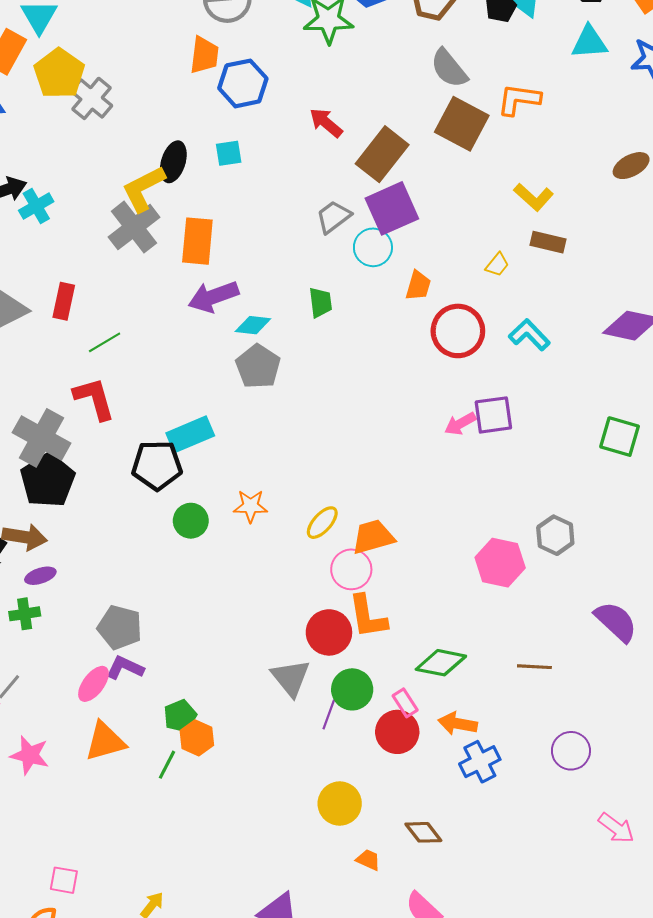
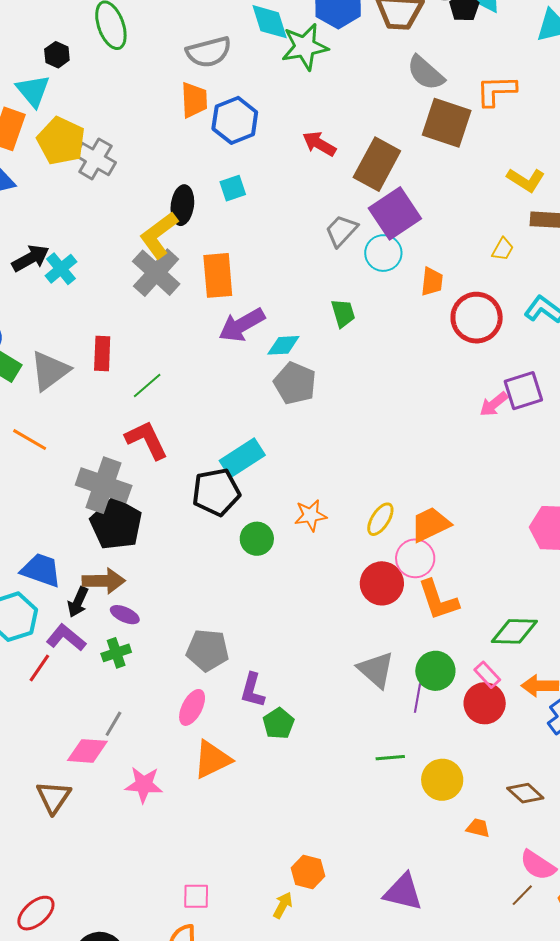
purple ellipse: (40, 576) -> (125, 615), turned 52
red circle: (329, 632) -> (382, 583), moved
purple L-shape: (125, 668) -> (252, 690), moved, turned -90
orange hexagon: (197, 738) -> (308, 872), moved
green line: (167, 765) -> (390, 758), moved, turned 68

